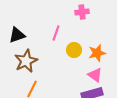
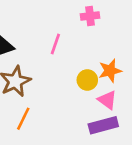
yellow circle: (74, 50) -> (87, 80), moved

